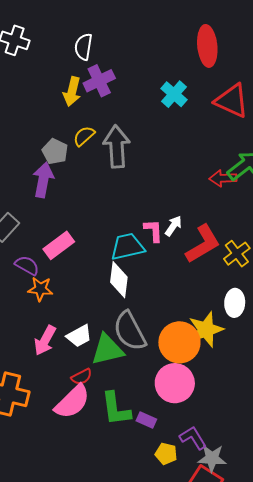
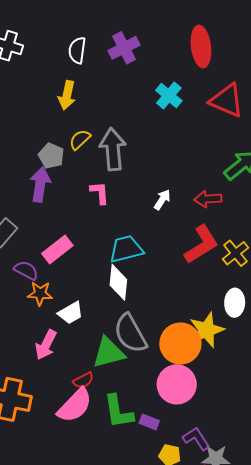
purple cross: (99, 81) -> (124, 48), moved
red arrow: (223, 178) -> (208, 199), moved
white arrow: (173, 226) -> (162, 200), moved
pink L-shape: (153, 231) -> (100, 193), moved
white trapezoid: (79, 336) -> (71, 313), moved

